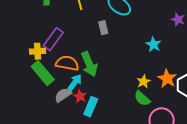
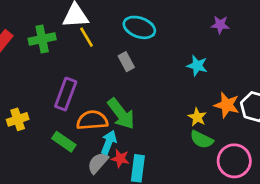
yellow cross: (38, 51) -> (18, 119), moved
green rectangle: (43, 73) -> (64, 142), size x0.7

